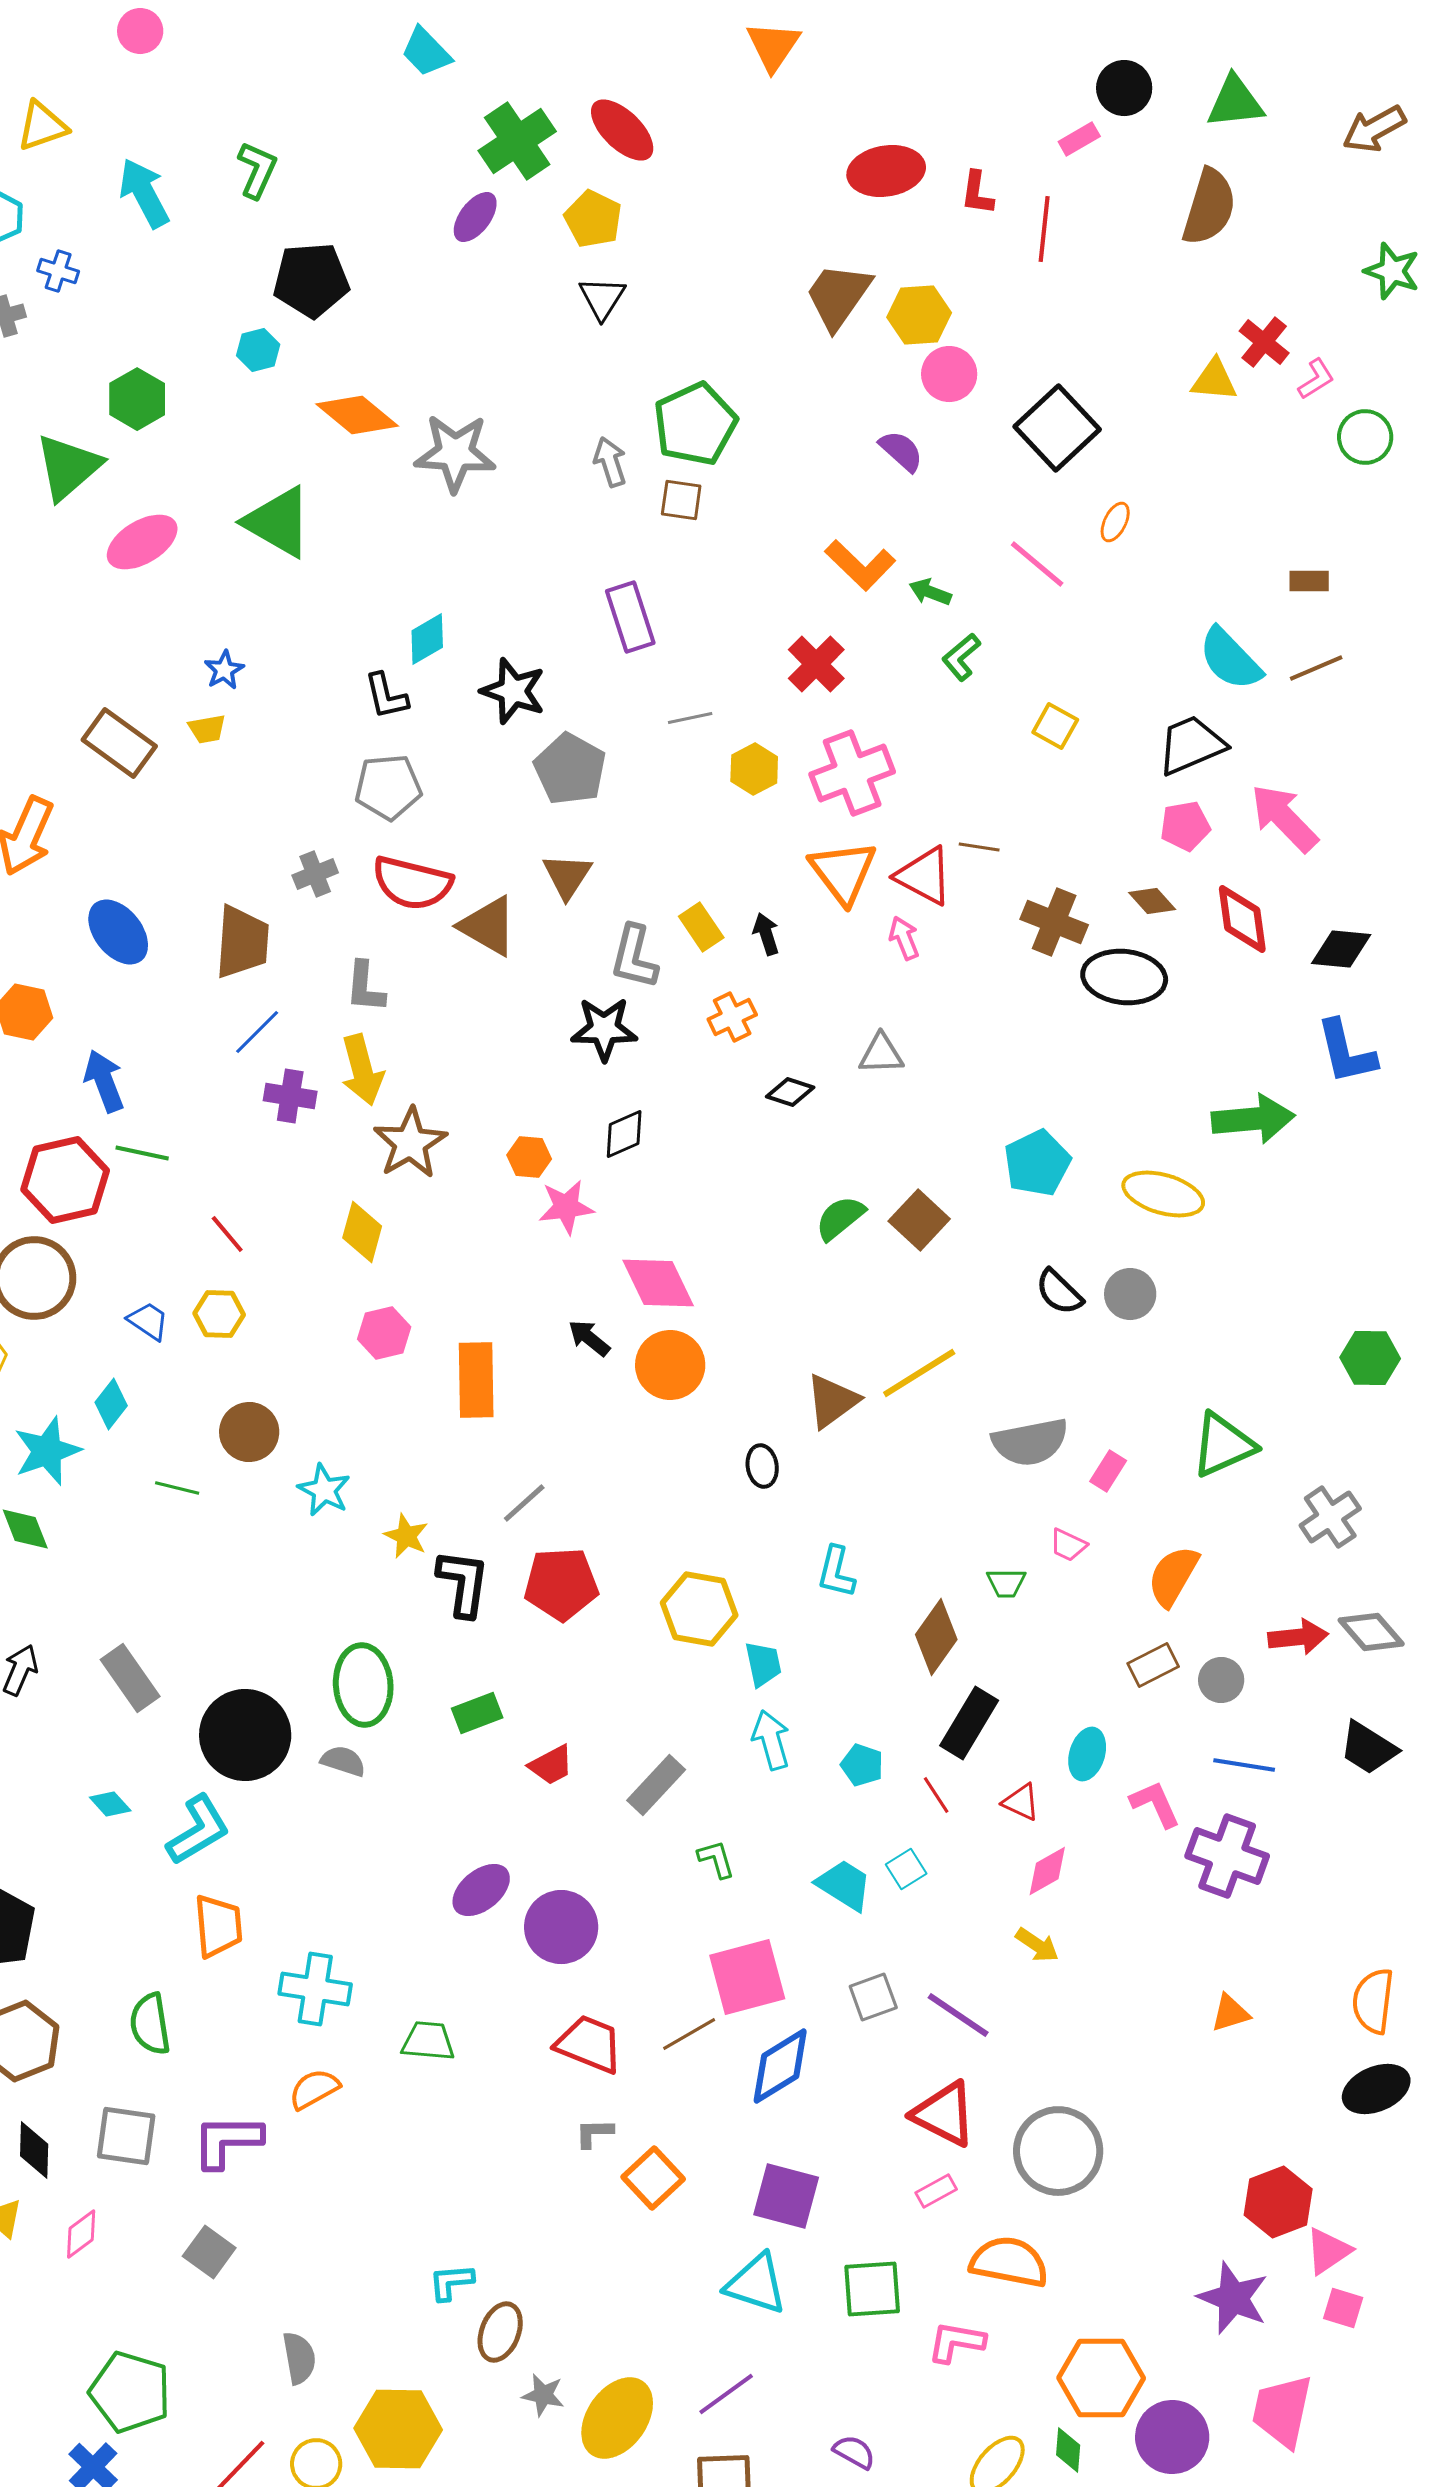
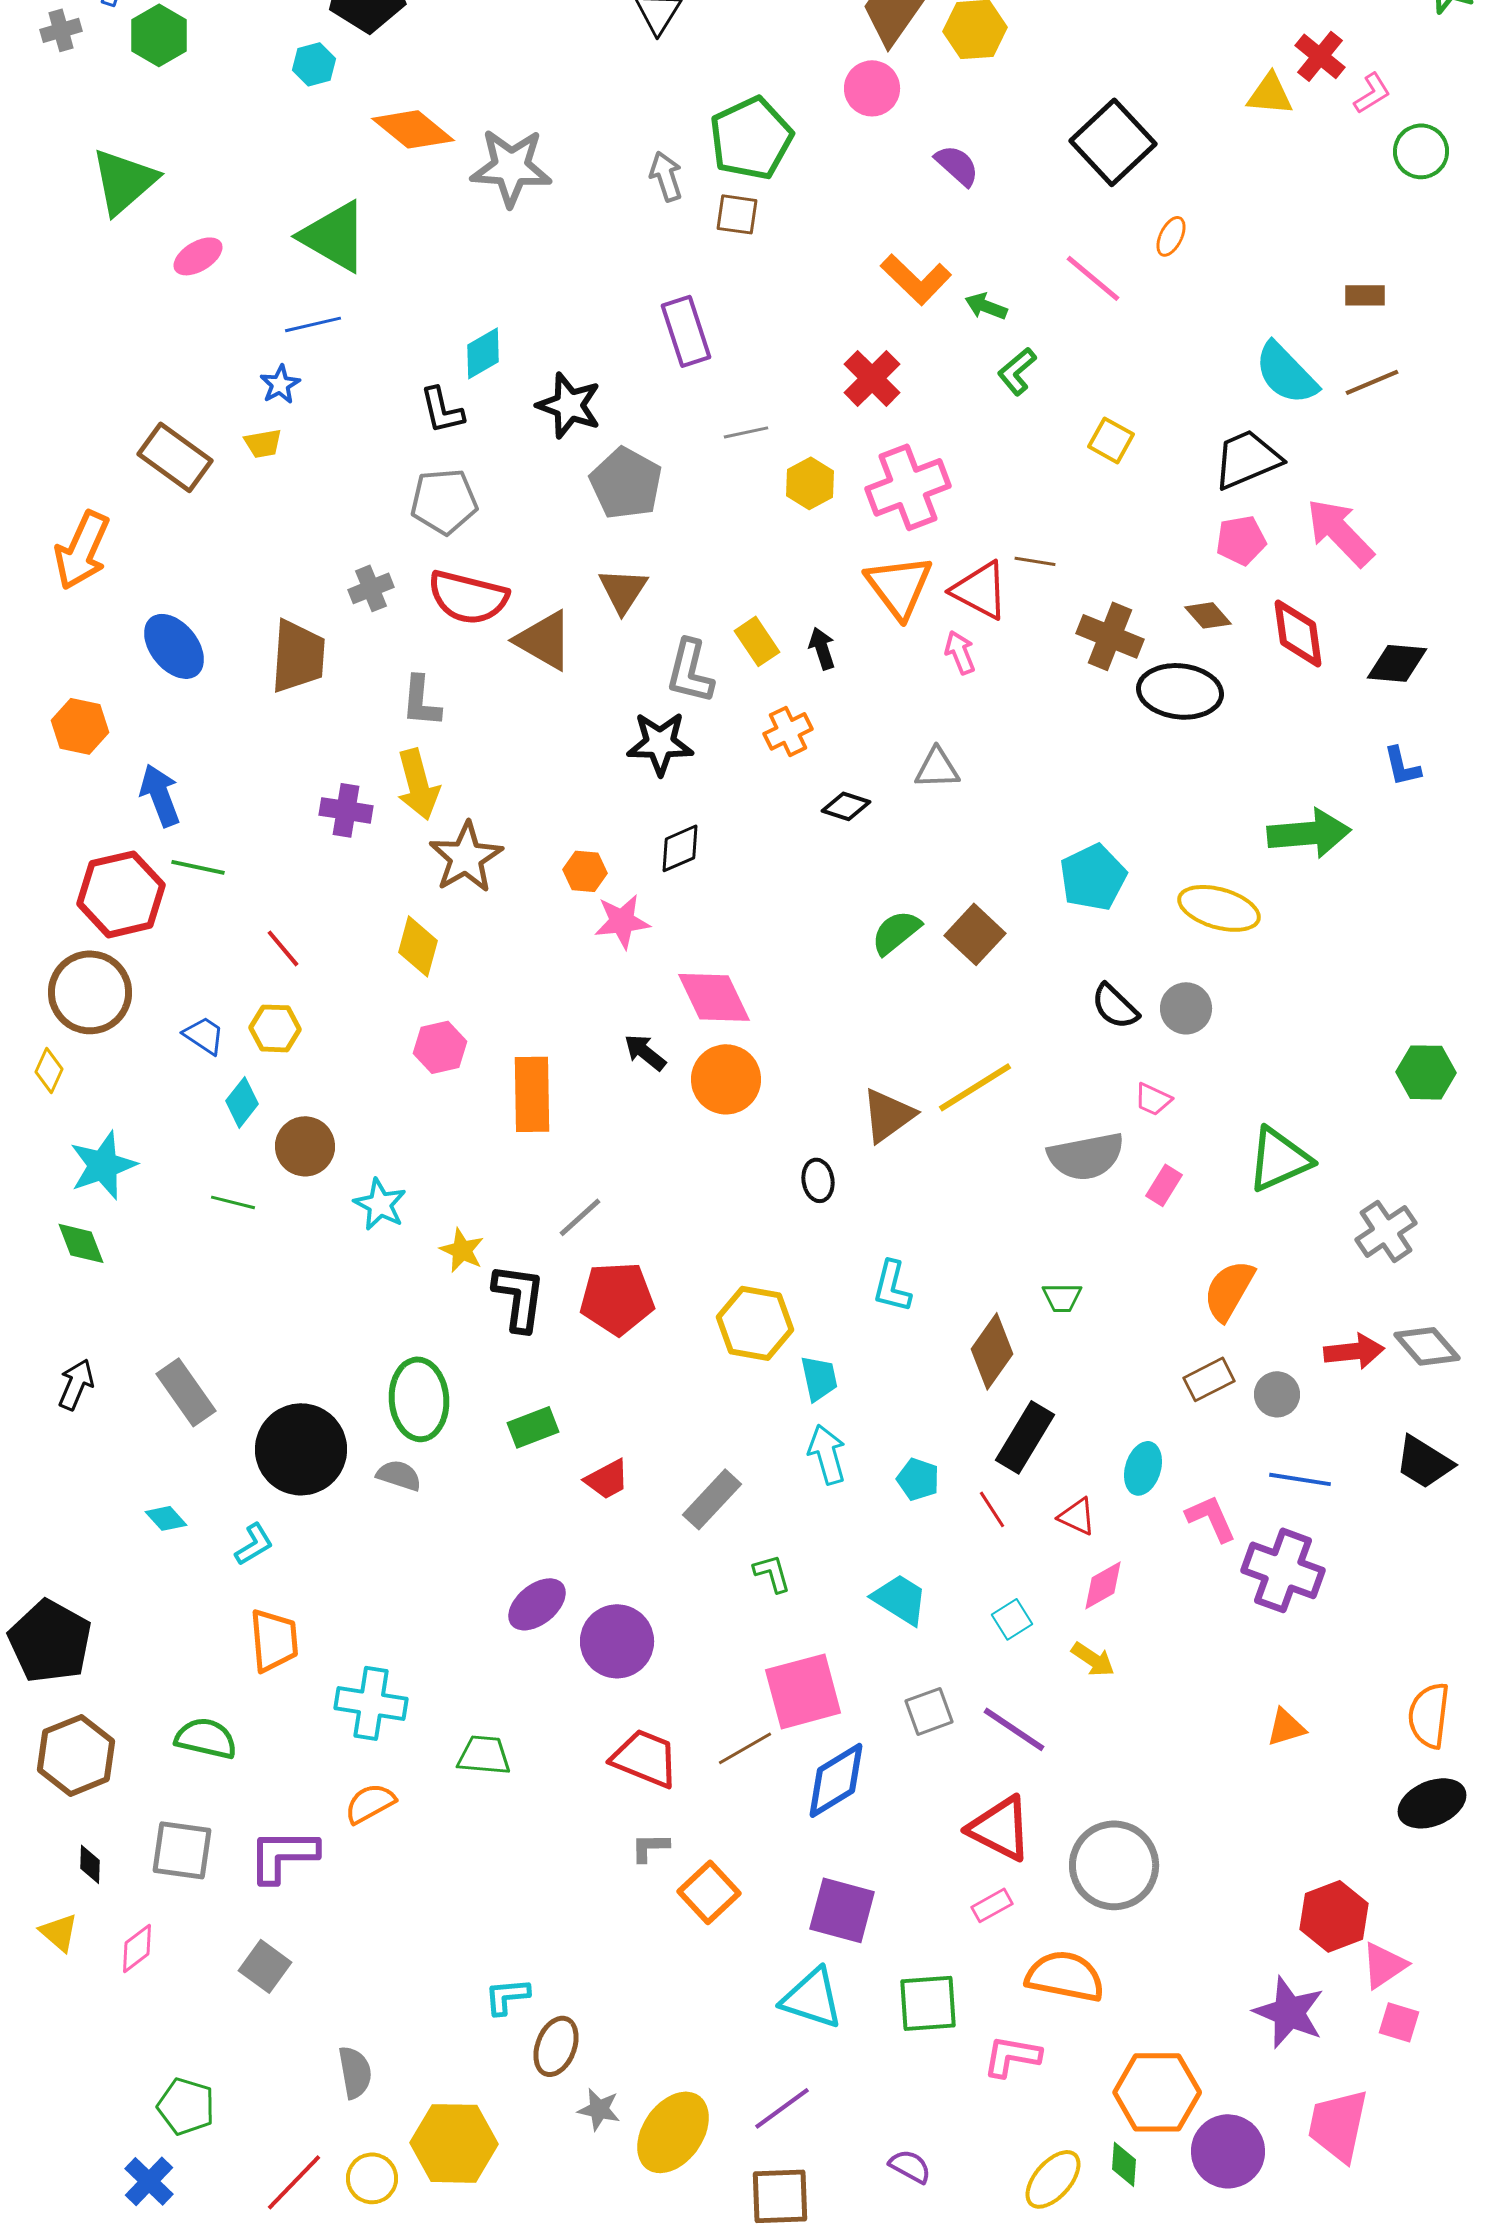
pink circle: (949, 374) -> (872, 88), moved
green hexagon: (137, 399) -> (159, 35), moved
pink ellipse: (142, 542) -> (198, 256), size x0.7
blue line: (257, 1032) -> (313, 324), moved, turned 32
blue L-shape: (1346, 1052) -> (1402, 766), size x0.6
cyan diamond: (111, 1404) -> (242, 1102), moved
pink trapezoid: (1068, 1545) -> (1153, 1099), moved
cyan L-shape: (198, 1830) -> (254, 1544), size x0.6
cyan square: (906, 1869) -> (1012, 1619), moved
green semicircle: (150, 2024) -> (206, 1738), turned 112
black diamond: (34, 2150) -> (90, 1864), size x0.7
green pentagon: (130, 2392) -> (186, 2106), size x0.7

